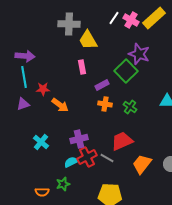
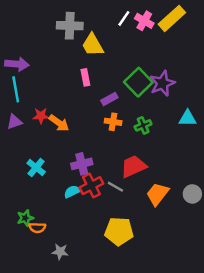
purple star: (139, 54) -> (162, 83), moved, turned 30
red star: (43, 89) -> (41, 116), moved
green cross: (130, 107) -> (143, 125), turned 32
green star: (63, 184) -> (25, 218), moved

